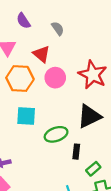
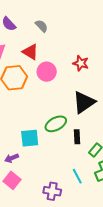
red star: (93, 75) -> (81, 63), size x0.6
cyan square: (26, 116) -> (30, 138), moved

